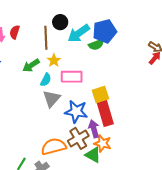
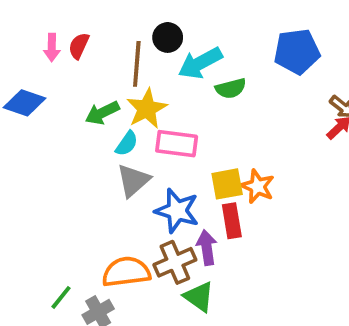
blue pentagon: (105, 31) -> (297, 51), moved
yellow star: (54, 60) -> (147, 109), size x1.5
red rectangle: (105, 113) -> (232, 221), size x0.7
orange star: (103, 143) -> (258, 186), moved

